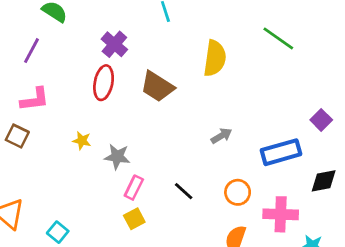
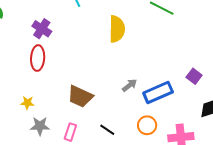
brown trapezoid: (157, 87) -> (80, 96), moved
purple square: (321, 120) -> (194, 76), moved
blue rectangle: (281, 152) -> (158, 93), moved
gray star: (117, 157) -> (40, 126), moved

